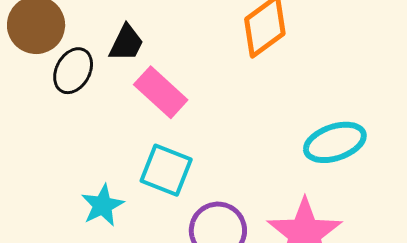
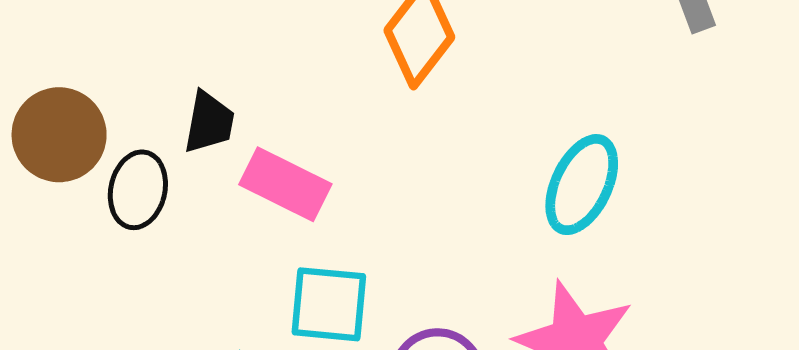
cyan ellipse: (335, 142) -> (582, 185), turned -30

